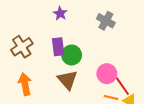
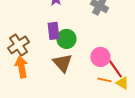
brown cross: (22, 47) -> (18, 45), moved

